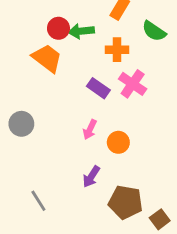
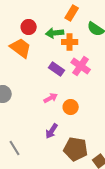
green arrow: (81, 31) -> (55, 33), moved
pink arrow: (90, 130) -> (51, 98), turned -144

